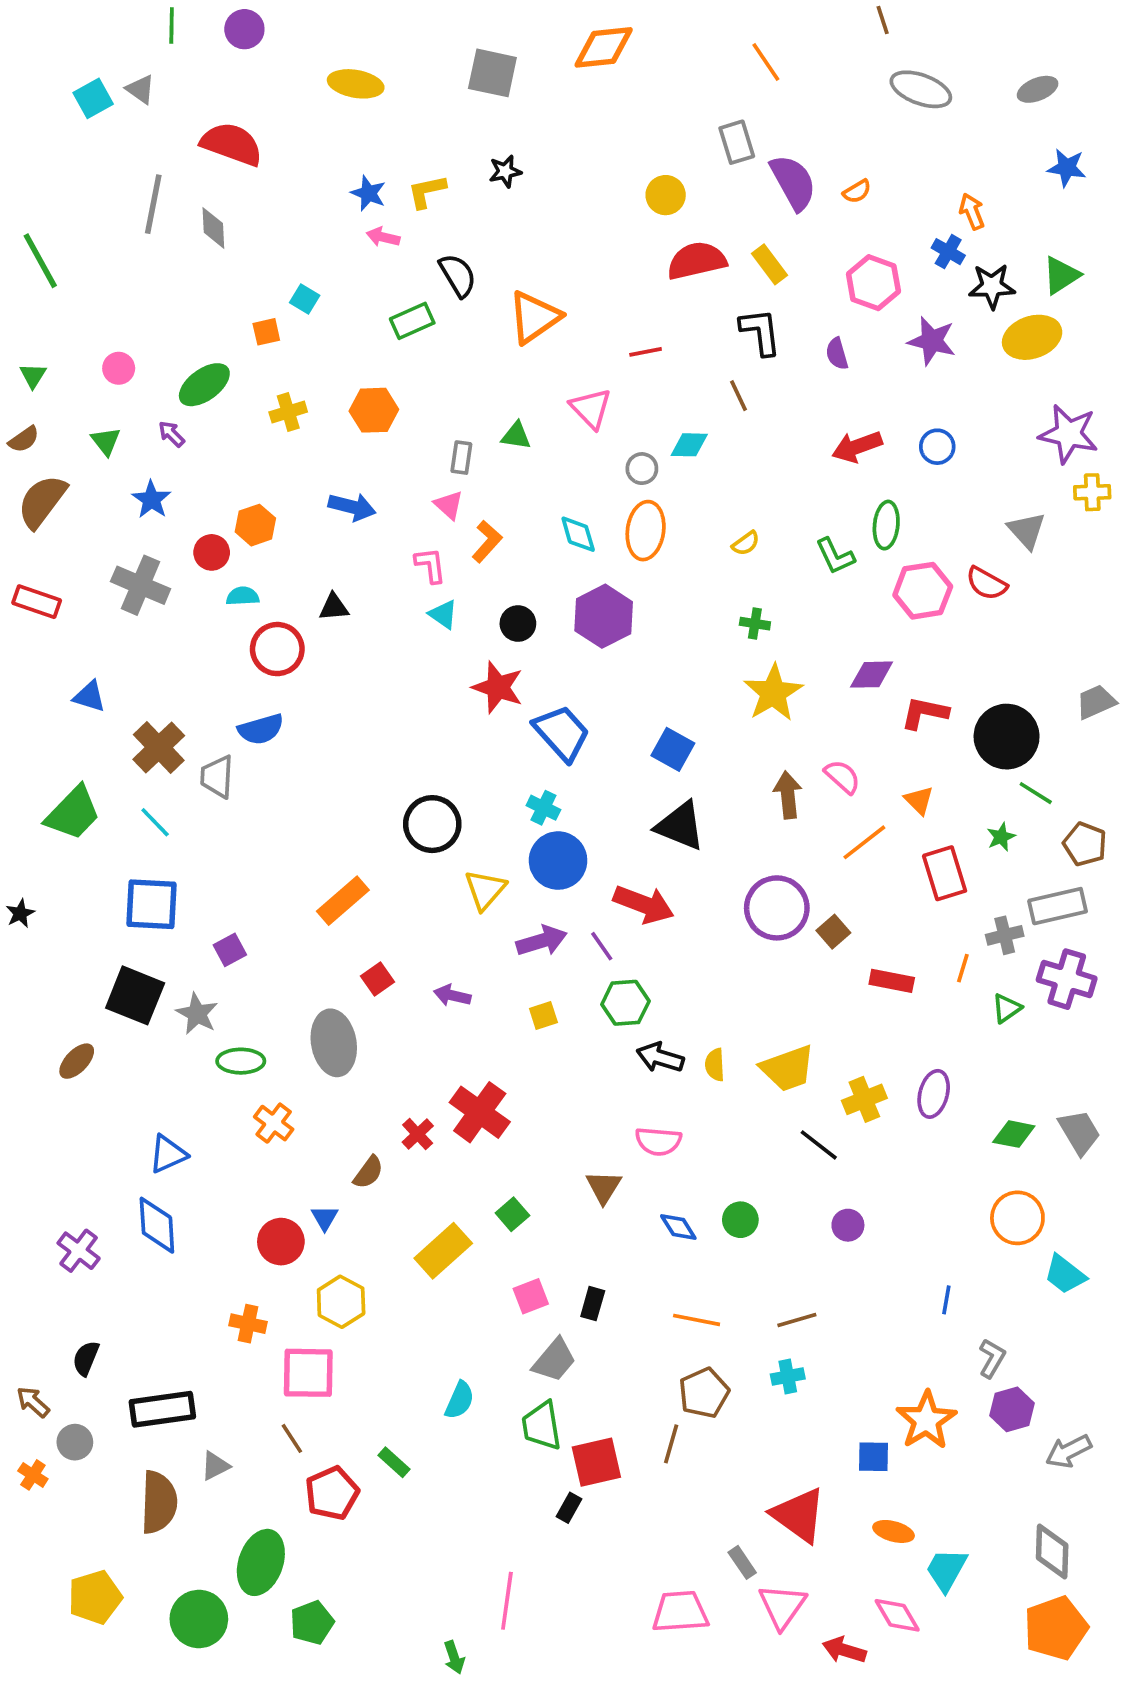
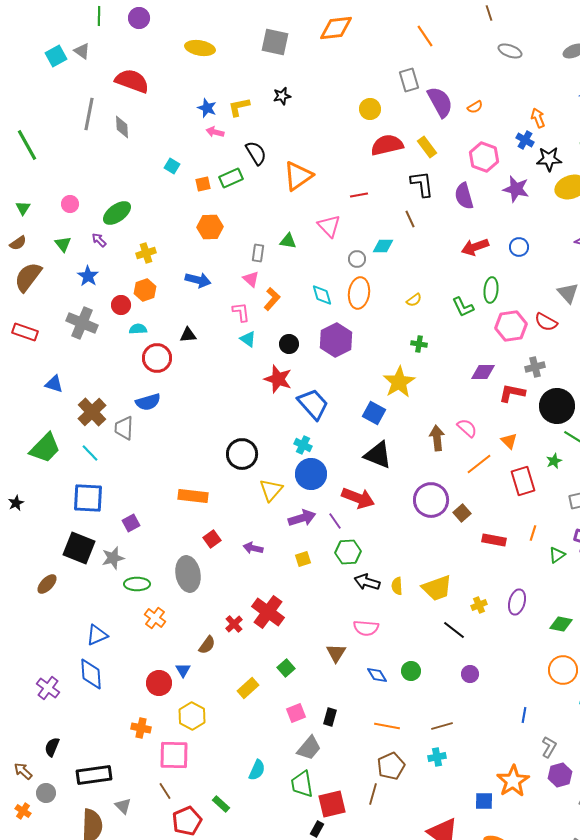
gray ellipse: (921, 89) -> (510, 51), size x0.7
orange square: (266, 332) -> (203, 184), moved
purple semicircle: (837, 354) -> (464, 196), size x1.5
yellow cross: (288, 412) -> (146, 253), moved
yellow star: (773, 693) -> (399, 382), moved
orange rectangle: (343, 901) -> (193, 496), turned 48
gray cross: (1005, 935) -> (535, 367), moved
gray star: (197, 1014) -> (113, 558), turned 30
yellow cross: (864, 1099) -> (479, 605), size x0.7
yellow rectangle: (443, 1251) -> (248, 688), size x0.7
gray triangle: (215, 1466) -> (123, 806), turned -48

